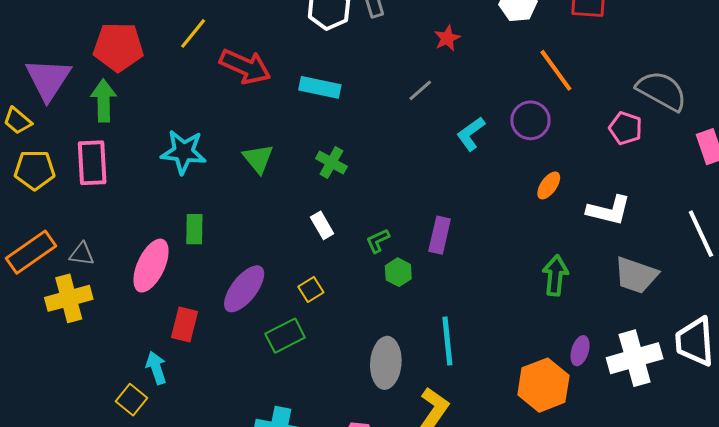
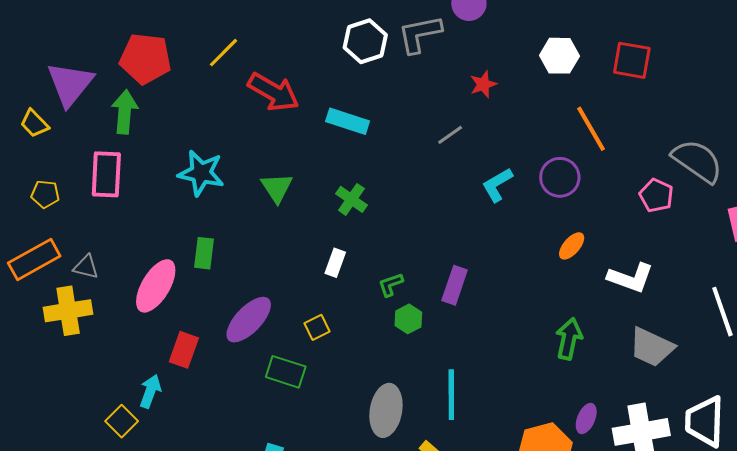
yellow pentagon: (35, 170) -> (45, 194), moved, size x0.7
white rectangle: (322, 225) -> (335, 263), turned 44
green rectangle: (285, 336) -> (286, 372), turned 39
cyan arrow: (156, 368) -> (150, 391), turned 32

